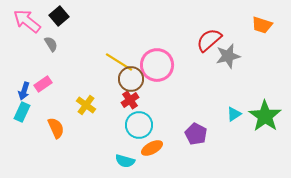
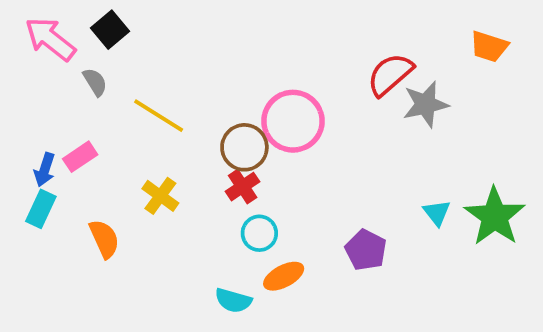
yellow line: (119, 62) -> (159, 116), moved
cyan triangle: (234, 114) -> (437, 213), turned -35
cyan circle: (139, 125) -> (259, 233), size x0.7

